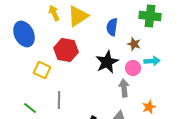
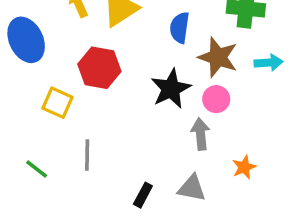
brown star: (134, 44) -> (218, 57), size x1.6
cyan arrow: (152, 61) -> (269, 63), moved

